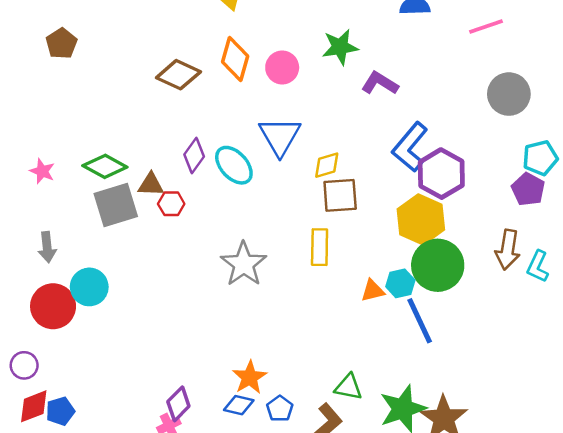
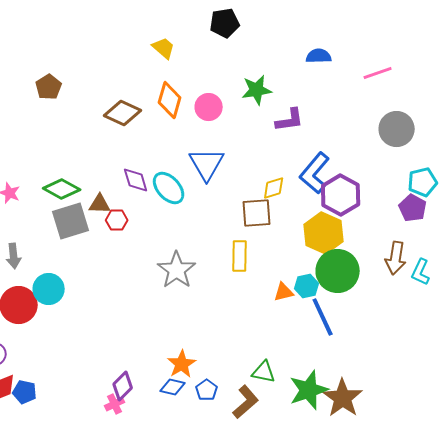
brown pentagon: (62, 43) -> (49, 87), moved
purple L-shape: (380, 83) -> (290, 120), turned 140
purple diamond: (194, 156) -> (136, 180), turned -52
yellow diamond: (327, 165) -> (274, 188), moved
blue pentagon: (60, 411) -> (25, 392), turned 30

